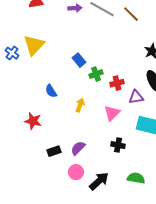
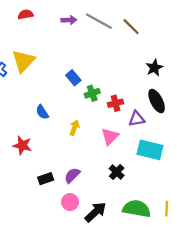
black cross: (118, 145) -> (117, 172), turned 32
green semicircle: (136, 178) -> (137, 209), size x1.4

